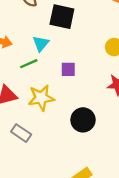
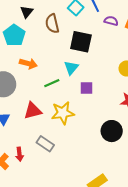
cyan triangle: (41, 44) -> (71, 68), moved
black circle: (83, 120) -> (112, 131), moved

